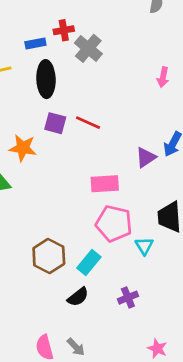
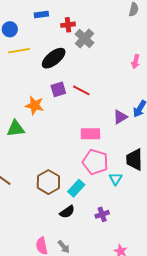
blue rectangle: (35, 44) -> (41, 15), moved
black ellipse: (46, 79) -> (54, 58), turned 50
purple square: (55, 123) -> (58, 89), turned -35

